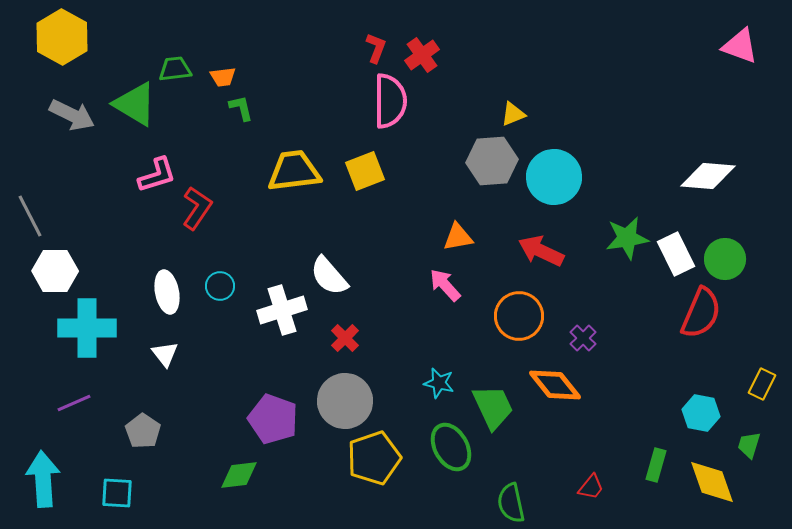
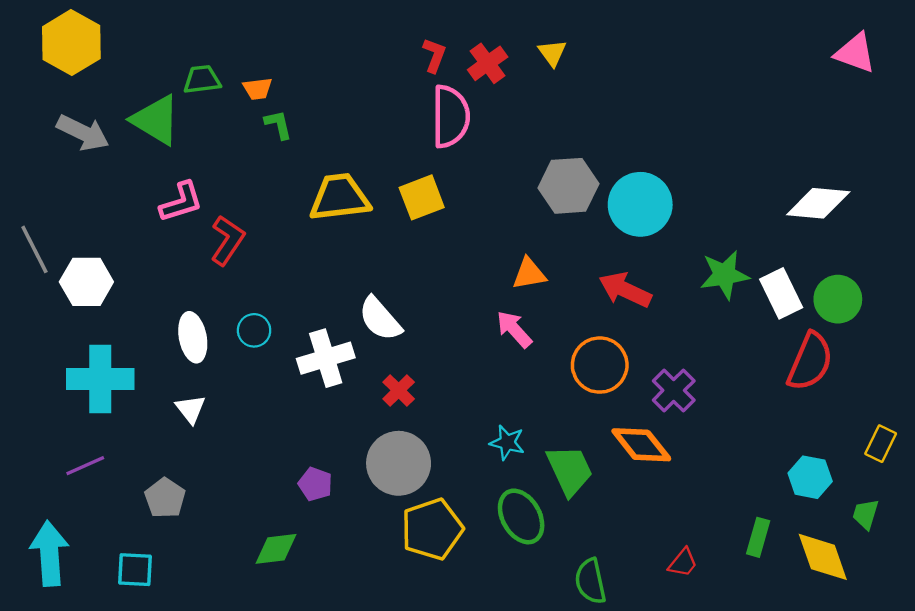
yellow triangle: (513, 114) -> (552, 53), moved, turned -44
white hexagon: (55, 271) -> (86, 282), moved
purple cross: (583, 338) -> (674, 390), size x1.4
purple pentagon: (273, 419) -> (315, 484), size x0.6

